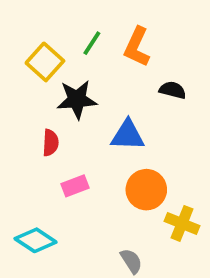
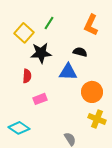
orange L-shape: (137, 47) -> (91, 25), moved
black semicircle: (173, 90) -> (80, 52), moved
orange circle: (146, 190) -> (92, 92), moved

